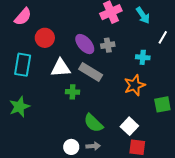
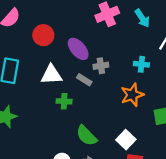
red circle: (45, 38) -> (43, 35), moved
gray cross: (108, 45) -> (101, 66), moved
gray rectangle: (91, 72) -> (84, 80), size x0.6

